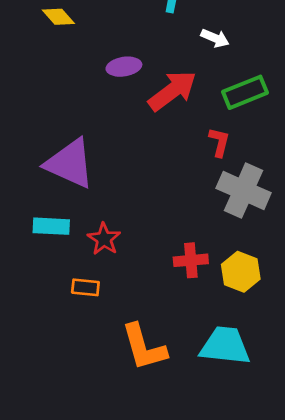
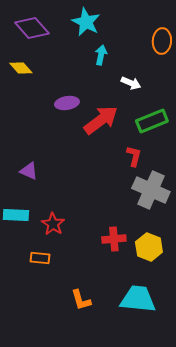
purple triangle: (70, 163) -> (29, 171), size x0.5
orange L-shape: (144, 347) -> (81, 300), size x0.6

